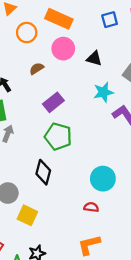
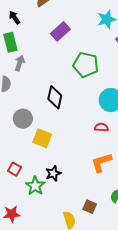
green pentagon: (58, 137) -> (86, 65), moved

